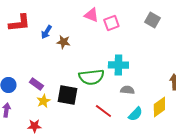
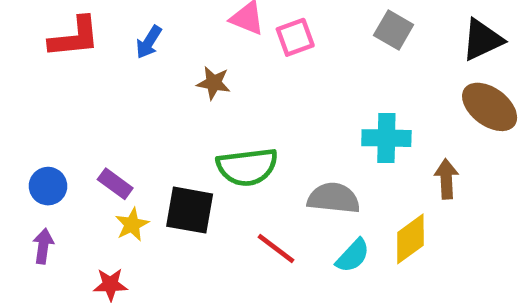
blue arrow: (46, 32) -> (149, 42), moved
brown star: (63, 42) -> (214, 83), moved
cyan cross: (118, 65) -> (386, 138), moved
gray semicircle: (127, 90) -> (334, 198), size x1.5

